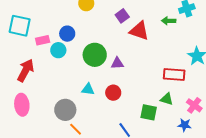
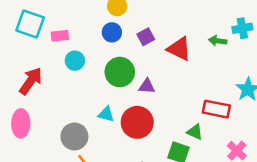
purple square: (122, 16) -> (146, 37), moved
blue circle: (67, 34) -> (112, 32), moved
pink rectangle: (43, 40) -> (60, 36), moved
red circle: (113, 93) -> (137, 122), size x1.6
green triangle: (167, 99) -> (195, 132), moved

